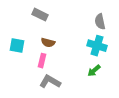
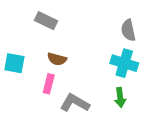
green arrow: (94, 71) -> (120, 97), turned -56
gray L-shape: (50, 82) -> (75, 103), moved

